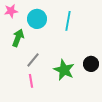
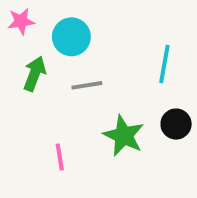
cyan line: (68, 21) -> (164, 64), moved
gray line: (33, 60) -> (87, 85), moved, turned 42

